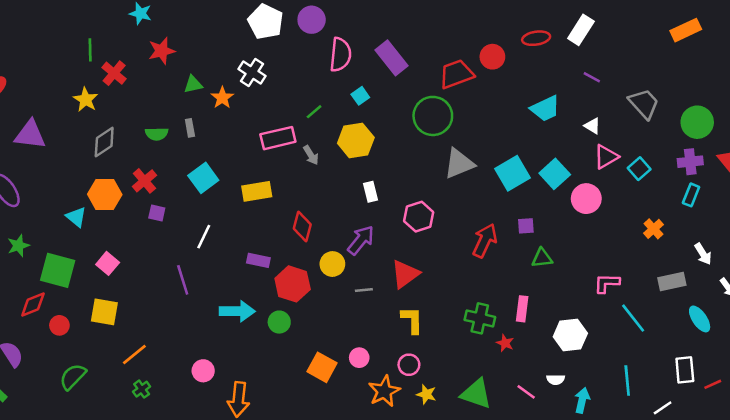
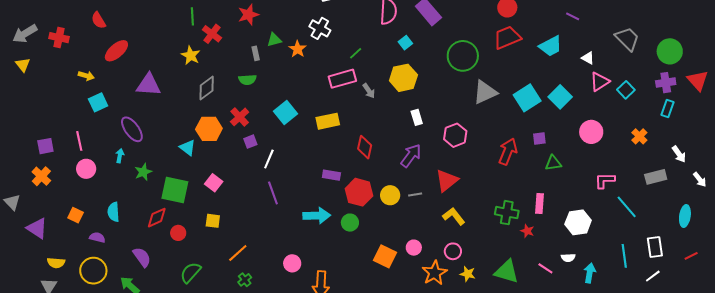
red trapezoid: (456, 74) -> (507, 37), moved
purple line: (592, 77) -> (573, 16), moved
green line: (314, 112) -> (356, 53), moved
gray rectangle: (190, 128) -> (256, 53), moved
pink circle: (586, 199) -> (591, 132), moved
purple square: (157, 213) -> (250, 142), turned -32
white line: (204, 237) -> (269, 159), moved
yellow circle: (332, 264) -> (390, 195), moved
yellow square: (104, 312) -> (213, 221), size x0.7
cyan ellipse: (700, 319) -> (685, 216), moved, turned 45
yellow L-shape: (412, 320) -> (454, 216), turned -35
white rectangle: (685, 370) -> (655, 247), moved

